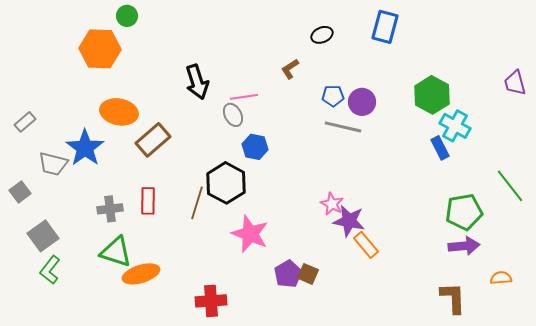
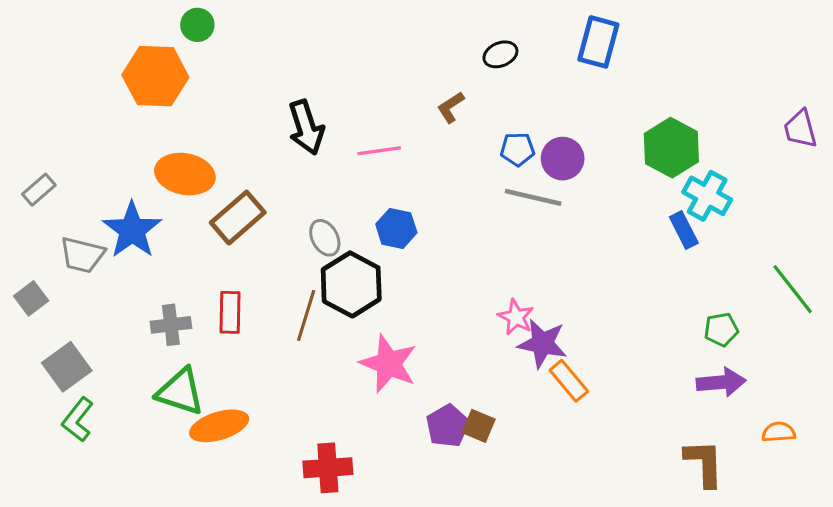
gray ellipse: (233, 115) -> (325, 238), moved
green pentagon: (464, 212) -> (721, 329), size x0.6

